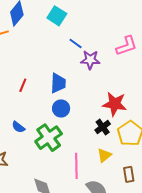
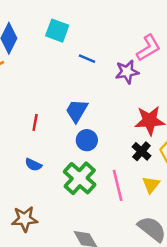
purple star: (90, 60) -> (127, 72), moved
blue trapezoid: (58, 83) -> (77, 111), turned -140
blue semicircle: (18, 127) -> (33, 165), moved
pink line: (76, 166) -> (118, 185), moved

